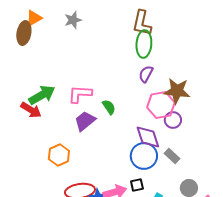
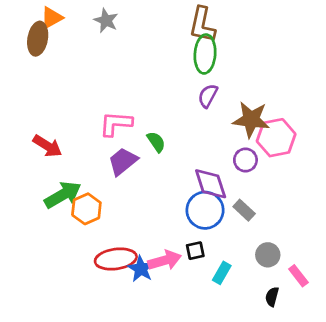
gray star: (73, 20) -> (106, 21), turned -30
green arrow: (42, 95) -> (63, 195), moved
pink hexagon: (161, 105) -> (276, 138), moved

